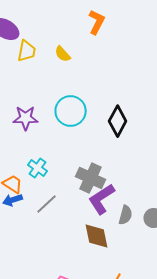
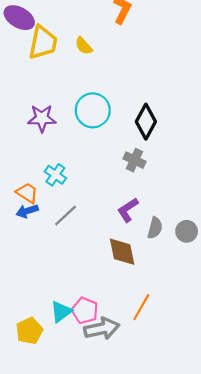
yellow trapezoid: (27, 51) -> (43, 42), size x1.4
gray cross: (91, 178) -> (135, 160), moved, size x0.7
purple L-shape: (102, 199) -> (128, 210), size x0.7

